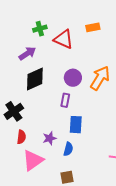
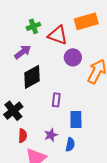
orange rectangle: (93, 27) -> (86, 21), size x1.6
purple circle: (73, 78) -> (73, 57), moved
purple rectangle: (65, 100) -> (56, 100), moved

